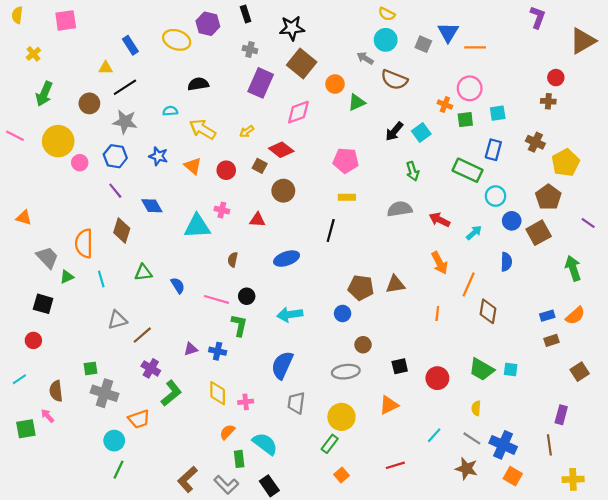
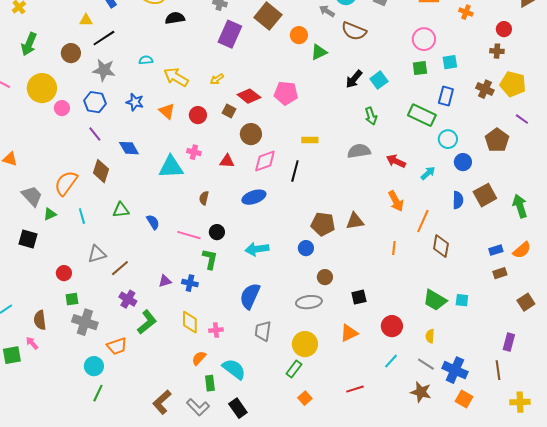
black semicircle: (198, 84) -> (175, 18), moved
orange cross: (445, 104) -> (466, 12), moved
pink diamond: (298, 112) -> (265, 161), moved
pink pentagon: (346, 161) -> (286, 93), moved
yellow pentagon: (566, 163) -> (513, 84), moved, turned -30
purple line: (588, 223) -> (522, 119), moved
brown square: (539, 233) -> (485, 195), moved
orange semicircle: (84, 243) -> (66, 183), turned 36
red circle: (33, 340) -> (64, 273), moved
red circle: (437, 378) -> (392, 326), moved

